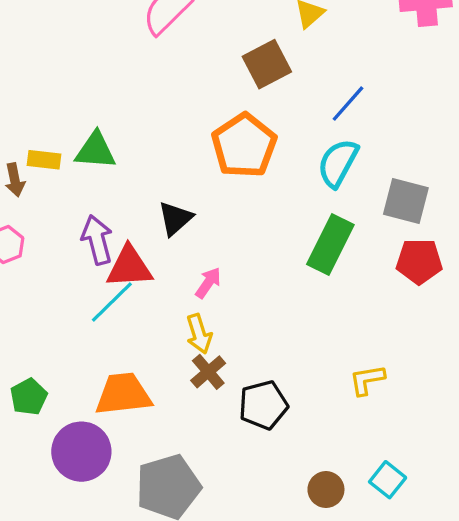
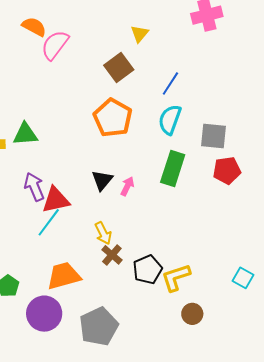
black triangle: (175, 218) -> (102, 180), moved
pink arrow: (208, 283) -> (127, 186), moved
yellow L-shape: (367, 380) -> (176, 277), moved, size x1.4
cyan square: (388, 480) -> (243, 278), moved

